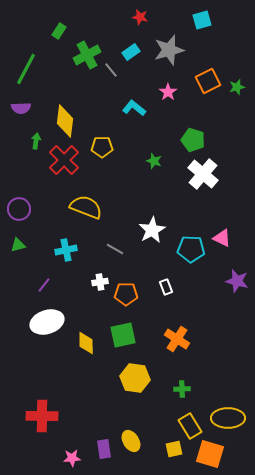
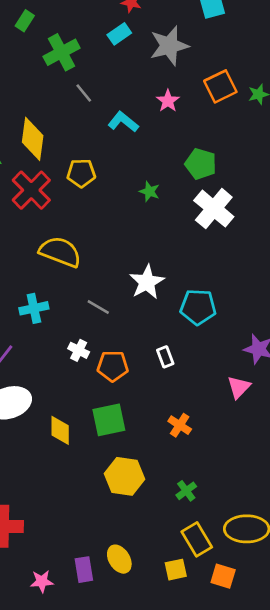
cyan rectangle: (131, 52) -> (119, 34), moved
gray line: (111, 70) -> (84, 93), moved
pink triangle: (222, 238) -> (239, 387), moved, turned 48
white cross: (100, 282) -> (79, 350), turned 35
orange cross: (177, 339) -> (180, 425), size x0.7
green cross: (182, 389) -> (186, 491), turned -35
orange square: (210, 454) -> (223, 576), size x0.7

